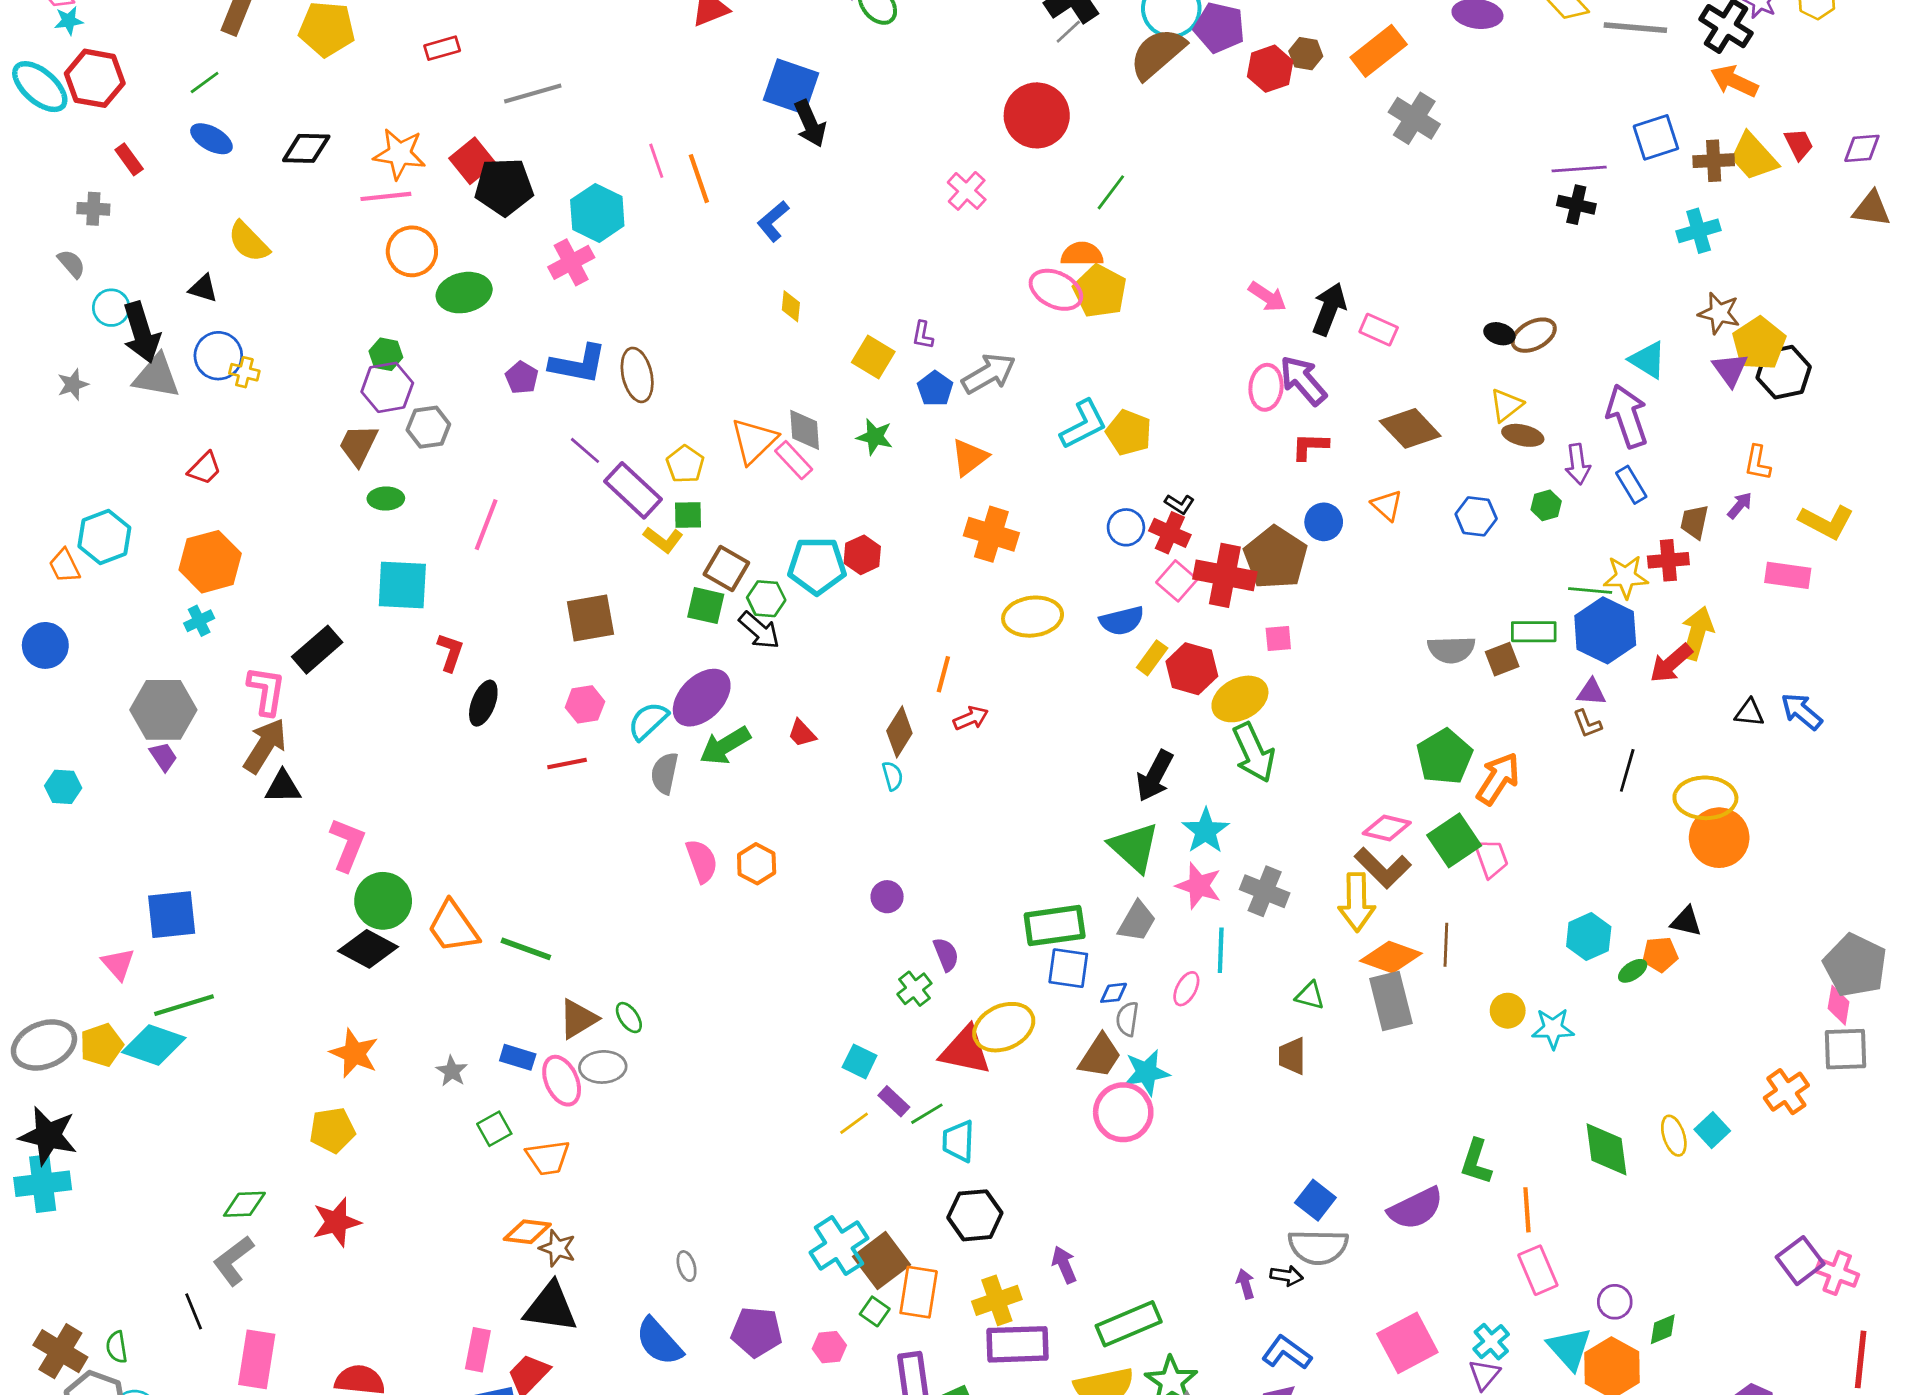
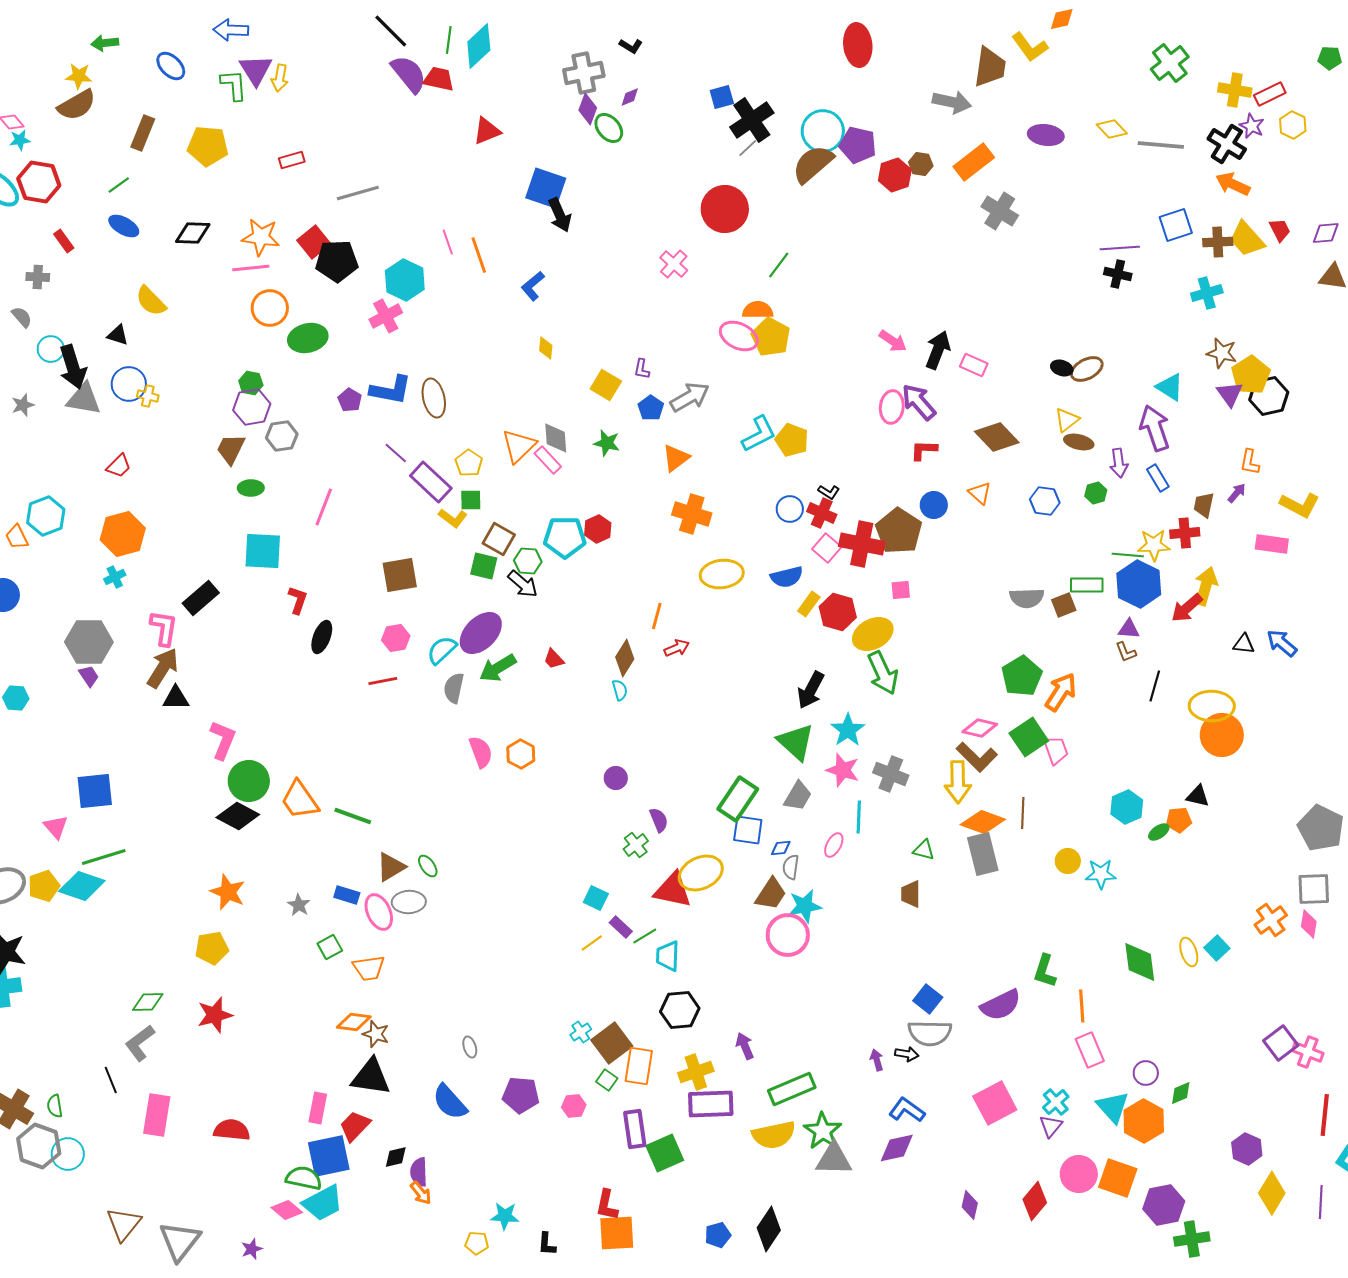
green rectangle: (1055, 926) -> (738, 799), turned -48
pink diamond: (1839, 1005) -> (1309, 924), moved
cyan cross: (839, 1245) -> (581, 1032), size x0.5

